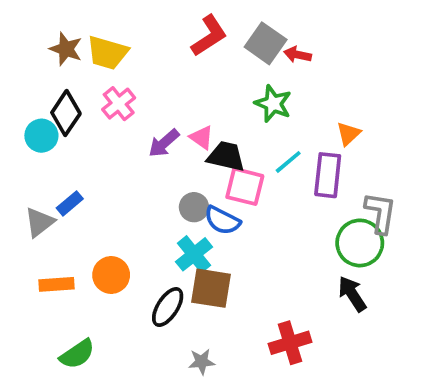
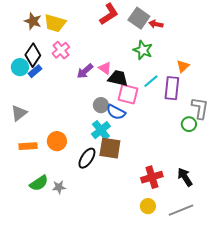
blue rectangle: (70, 203) -> (35, 71), moved
green circle: (360, 243) -> (189, 124), size x0.6
black arrow: (352, 294) -> (185, 177), moved
gray star: (202, 362) -> (59, 187), moved

